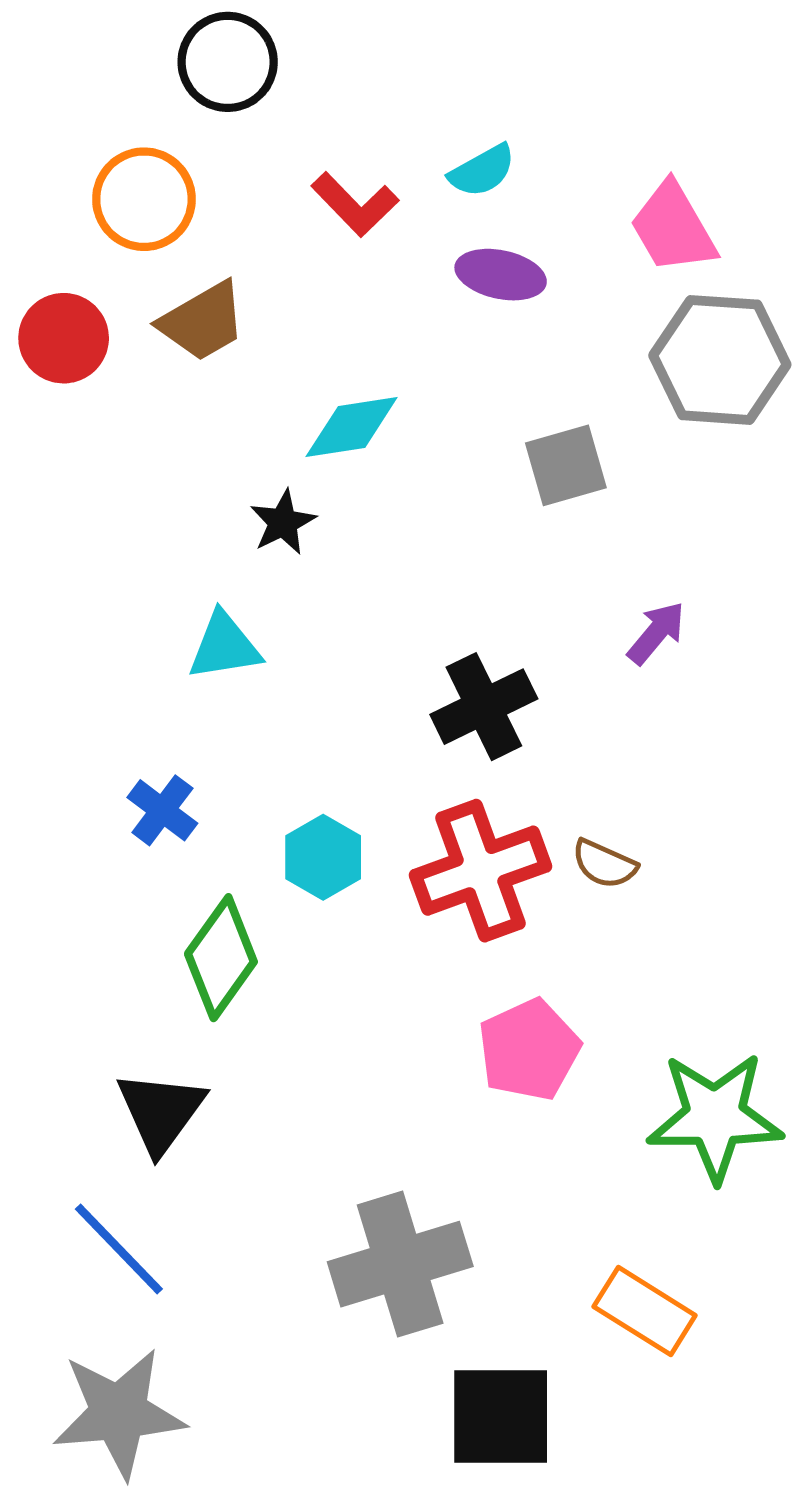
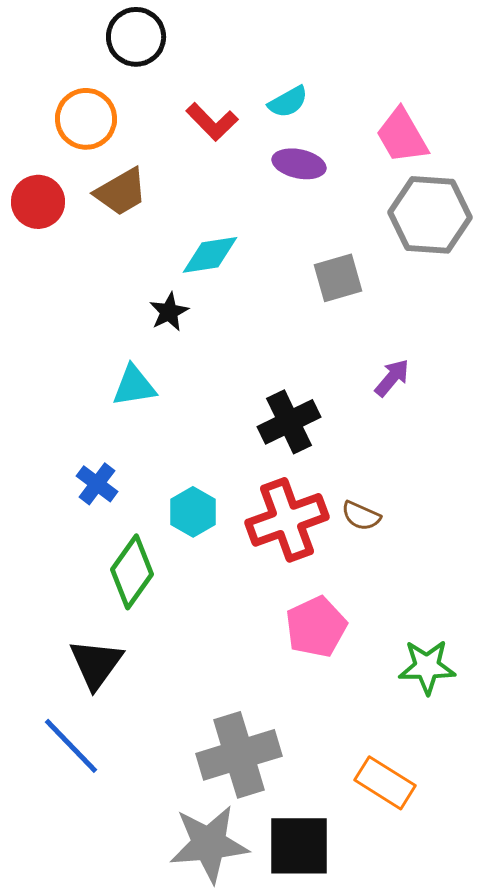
green star: (715, 1117) -> (427, 667), size x0.7
gray star: (119, 1413) -> (209, 844), moved

